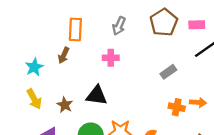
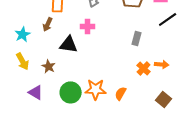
gray rectangle: (168, 72) -> (137, 38), turned -40
black triangle: (97, 95) -> (69, 44), moved
orange cross: (177, 107) -> (144, 68), turned 32

